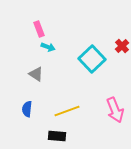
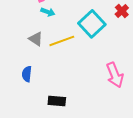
yellow line: (67, 111) -> (62, 41), moved

